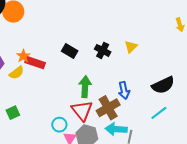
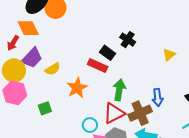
black cross: (103, 50) -> (128, 40), moved
orange star: (23, 56) -> (77, 88), moved, size x1.5
red rectangle: (35, 63) -> (98, 65), moved
red triangle: (82, 111) -> (114, 113), turned 35

